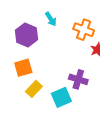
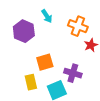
orange square: (23, 68) -> (45, 62), moved
yellow rectangle: (34, 89) -> (31, 82), turned -56

